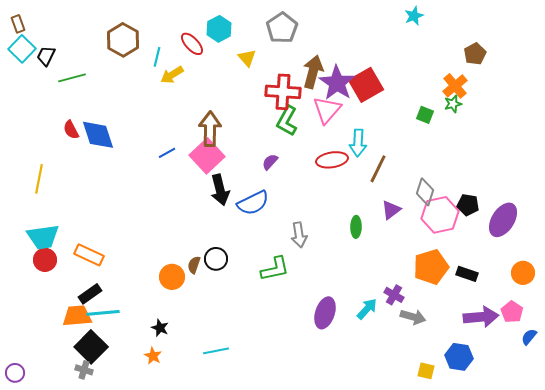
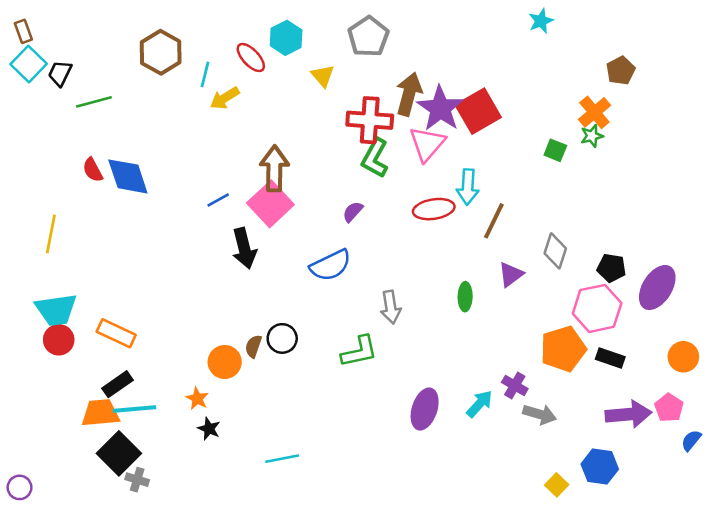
black arrow: (220, 190) -> (244, 248), moved
pink hexagon: (440, 215) -> (597, 308), moved
orange star: (153, 356) -> (197, 399), moved
gray cross: (84, 370) -> (137, 480), moved
yellow square: (426, 371) -> (557, 485), turned 30

